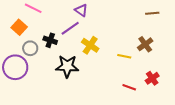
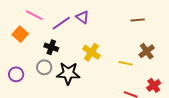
brown line: (152, 13) -> (138, 20), moved
purple line: (70, 28) -> (61, 23), moved
gray circle: (30, 48) -> (44, 67), moved
purple circle: (15, 67) -> (16, 74), size x0.6

